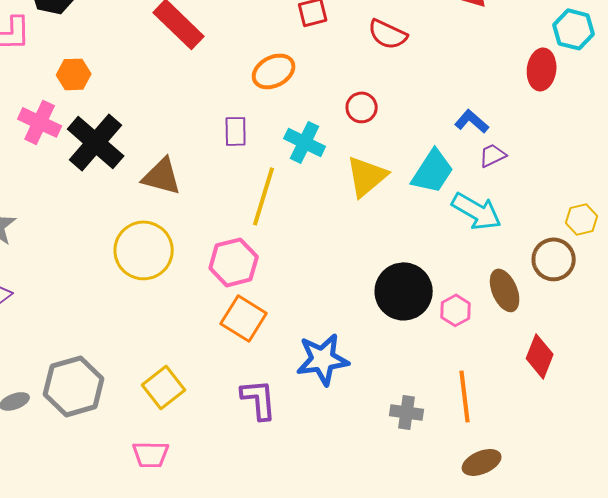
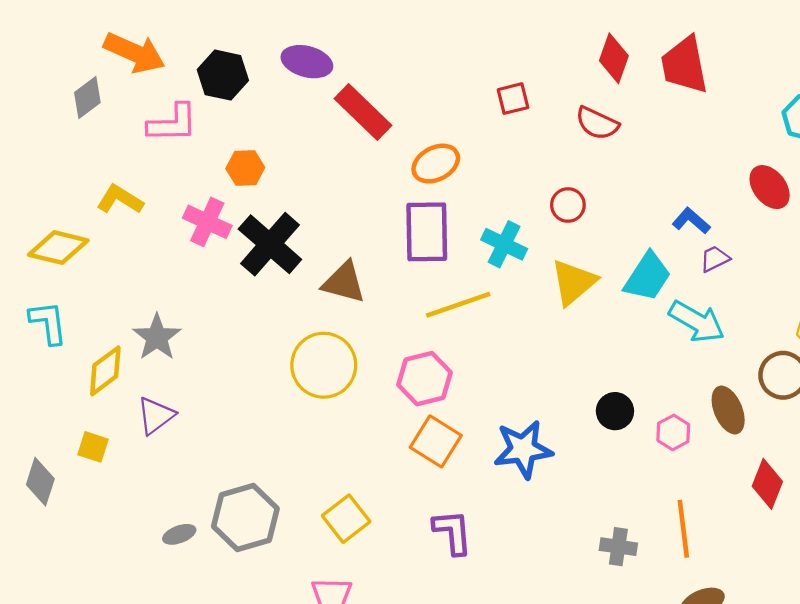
red ellipse: (542, 69) -> (770, 187), moved, turned -45
orange ellipse: (274, 71) -> (436, 164), moved
purple rectangle: (236, 131) -> (427, 232), size x1.8
yellow line: (264, 196) -> (458, 305), turned 54
black circle: (404, 291) -> (615, 411), size x0.6
blue star: (323, 359) -> (523, 449), moved

